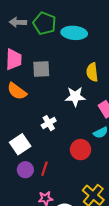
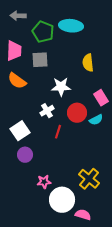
green pentagon: (44, 23) -> (43, 32), moved
white star: (75, 97) -> (61, 87), moved
red circle: (81, 150) -> (77, 113), moved
red line: (44, 169) -> (58, 132), moved

